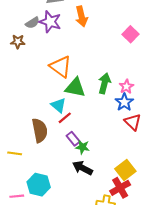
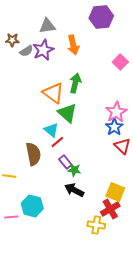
purple star: (50, 22) -> (43, 50), turned 30
brown star: (18, 42) -> (12, 40), moved
green arrow: (104, 83) -> (75, 83), moved
pink star: (126, 86) -> (116, 112), size x1.5
green triangle: (75, 88) -> (67, 113), turned 30
yellow square: (125, 170) -> (115, 192), turned -30

